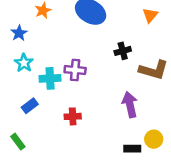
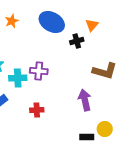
orange triangle: (150, 15) -> (92, 25), moved
black cross: (123, 51) -> (77, 41), moved

